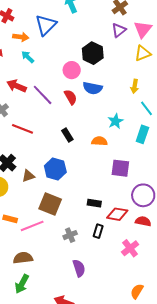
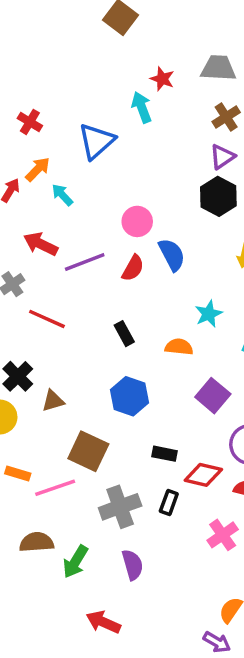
orange arrow: (21, 37) -> (38, 169), moved, turned -56
black hexagon: (93, 53) -> (218, 196), moved
blue semicircle: (93, 88) -> (172, 255), turned -132
purple line: (43, 95) -> (85, 262), turned -70
red semicircle: (71, 97) -> (133, 268), turned 56
purple square: (120, 168) -> (213, 396), turned 30
blue hexagon: (55, 169) -> (129, 396), moved
gray cross: (70, 235) -> (120, 507), size x1.6
green arrow: (22, 284) -> (75, 562), moved

